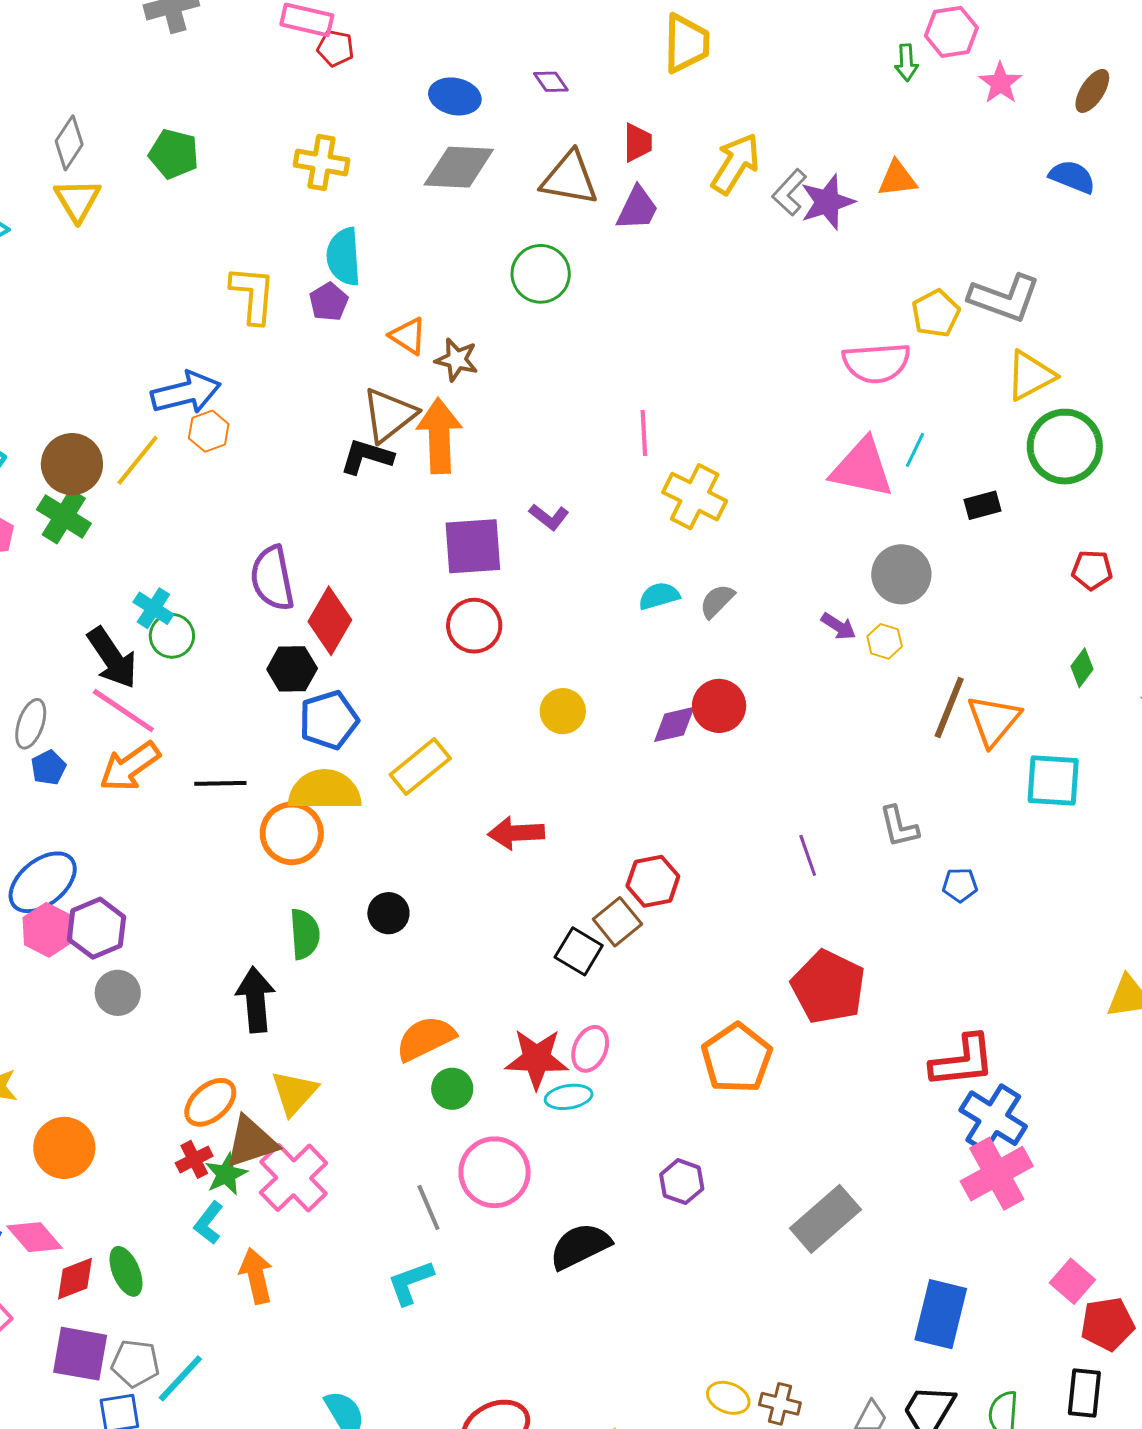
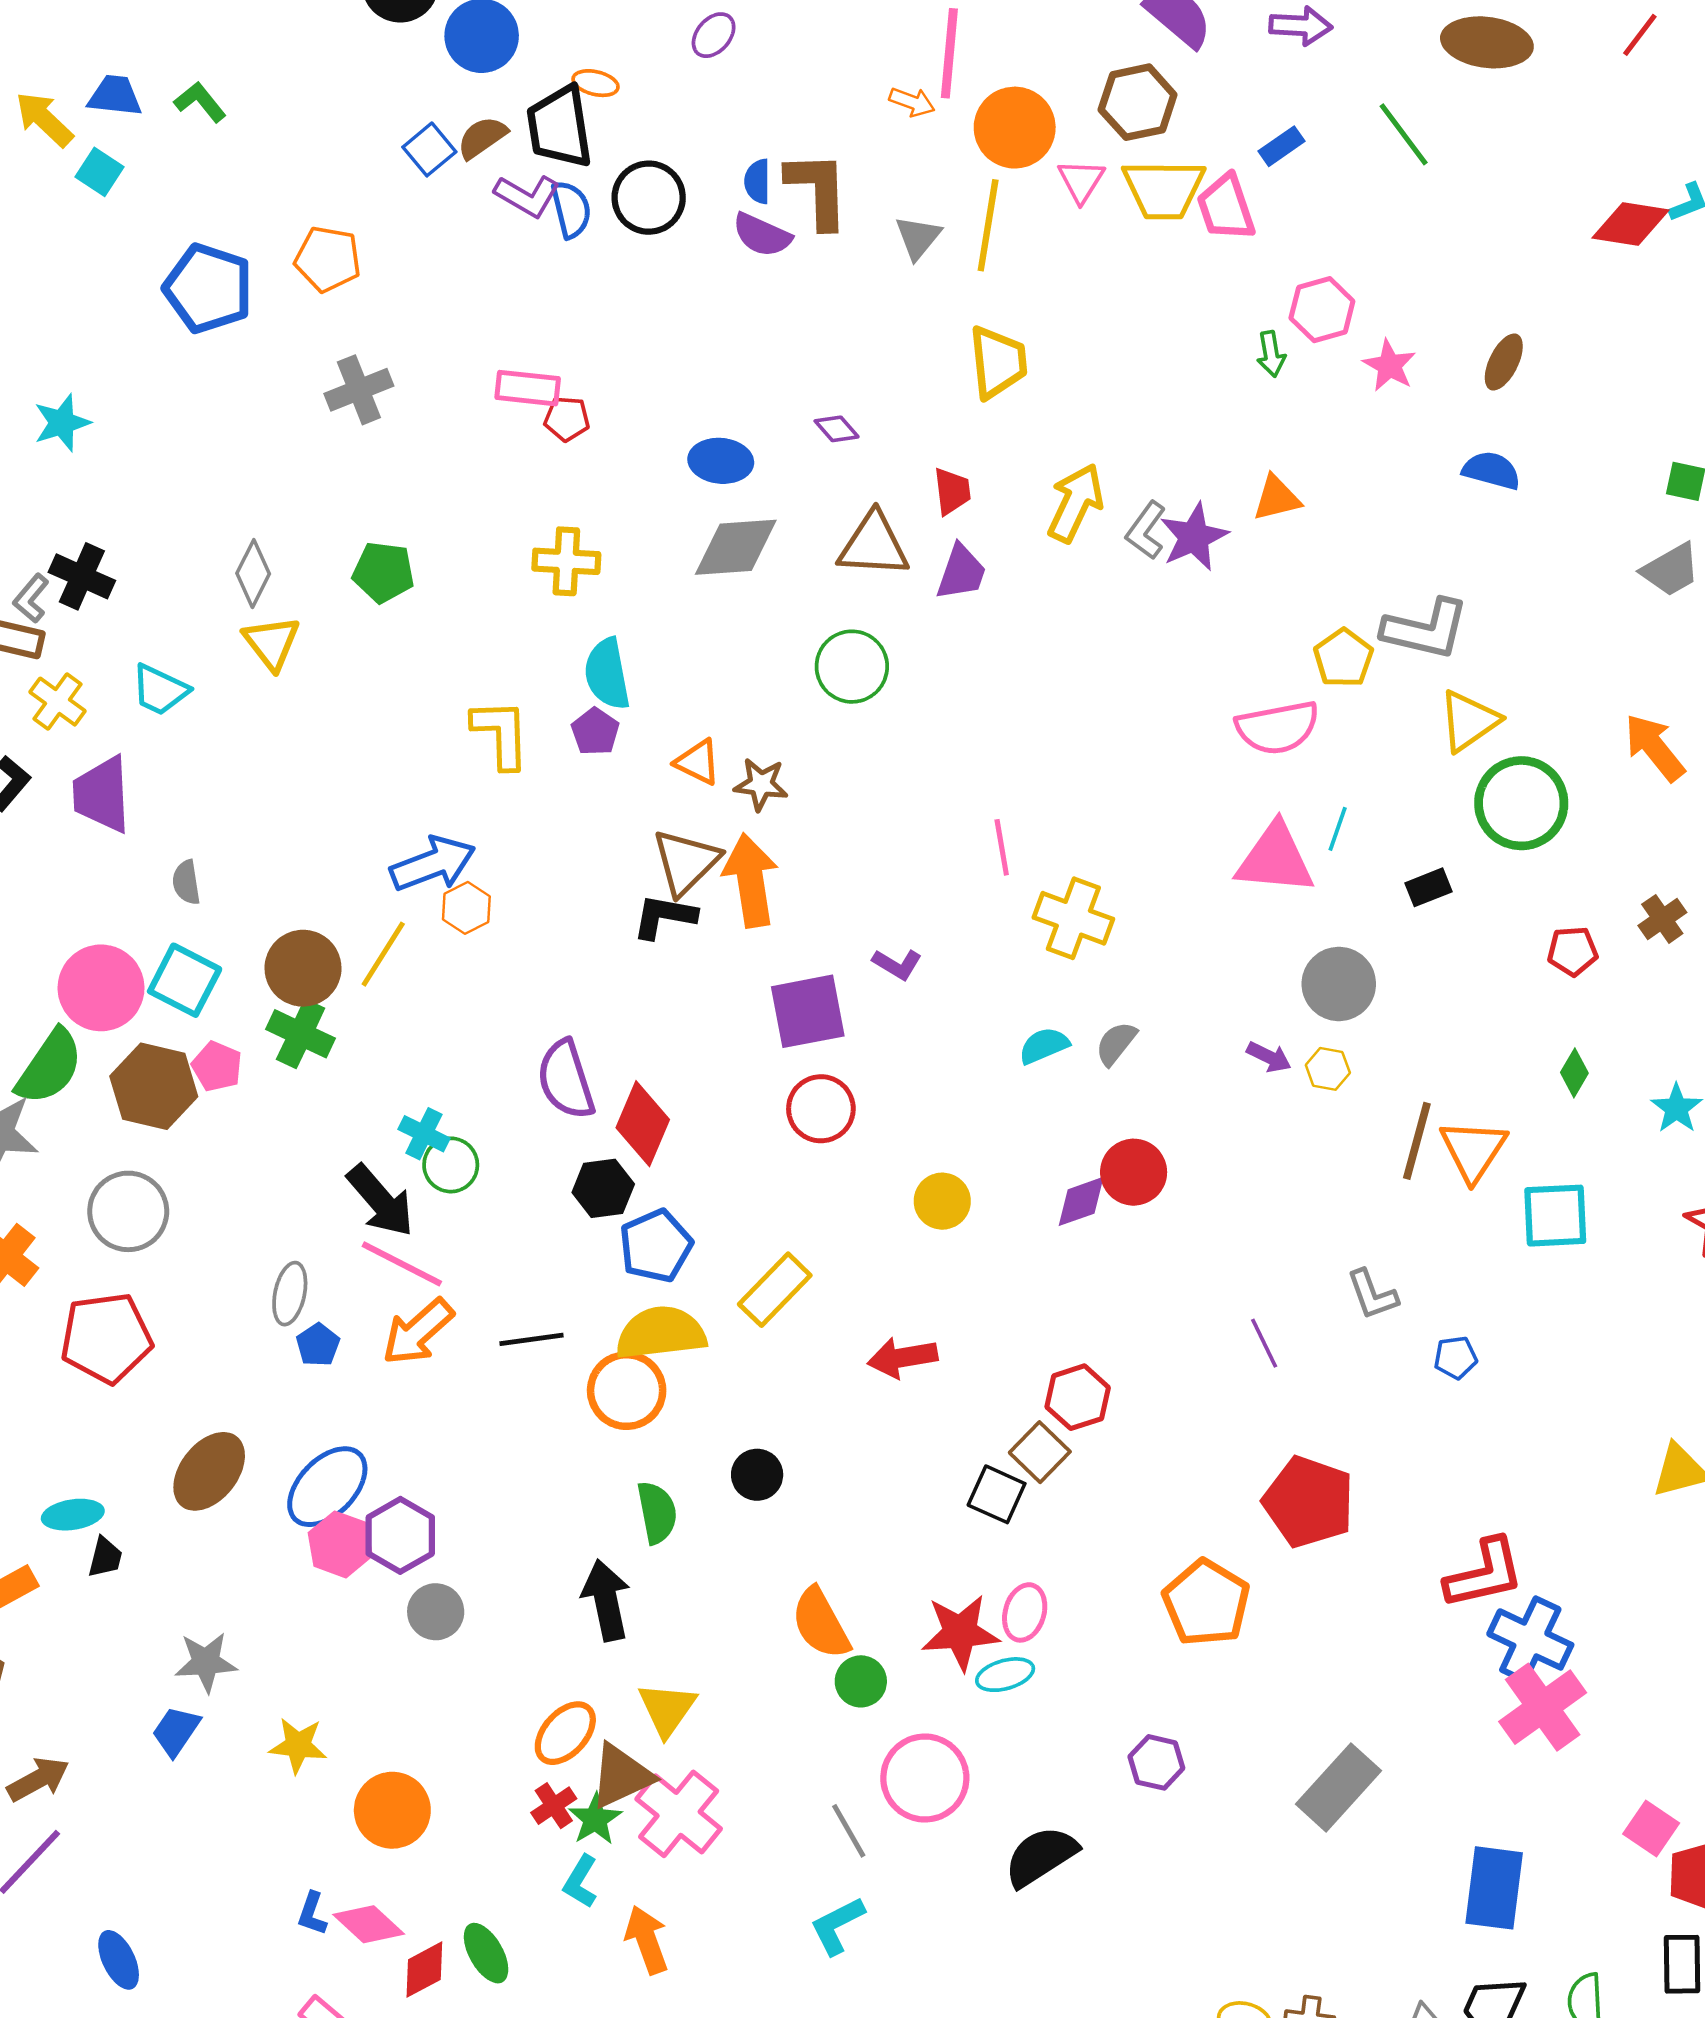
orange semicircle: (425, 1038) -> (821, 1623), turned -86

